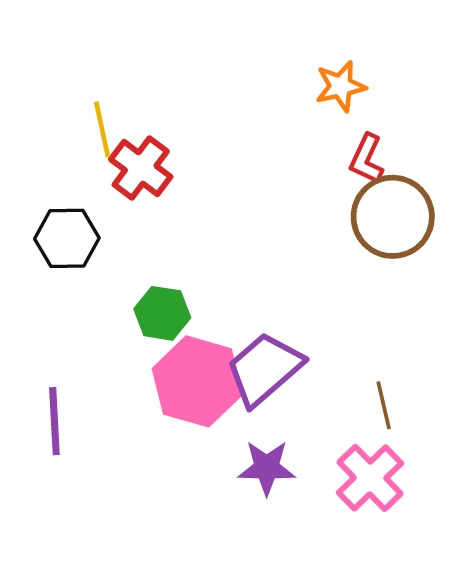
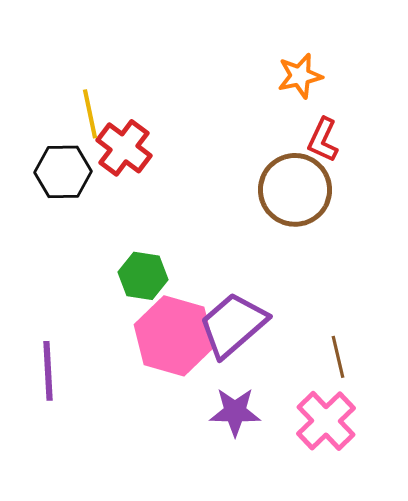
brown circle: (393, 217) -> (295, 190), moved
black hexagon: (67, 238) -> (63, 172), moved

